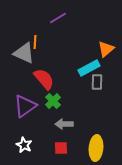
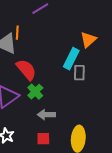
cyan rectangle: (89, 68) -> (71, 59), turned -35

